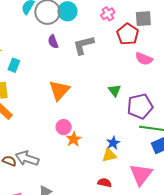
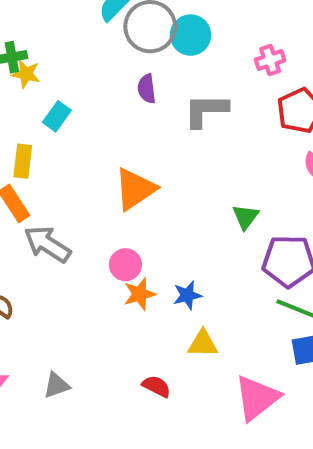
blue star: (113, 143) -> (187, 295), moved
gray arrow: (27, 158) -> (47, 244), moved
red semicircle: (105, 183) -> (156, 386), moved

